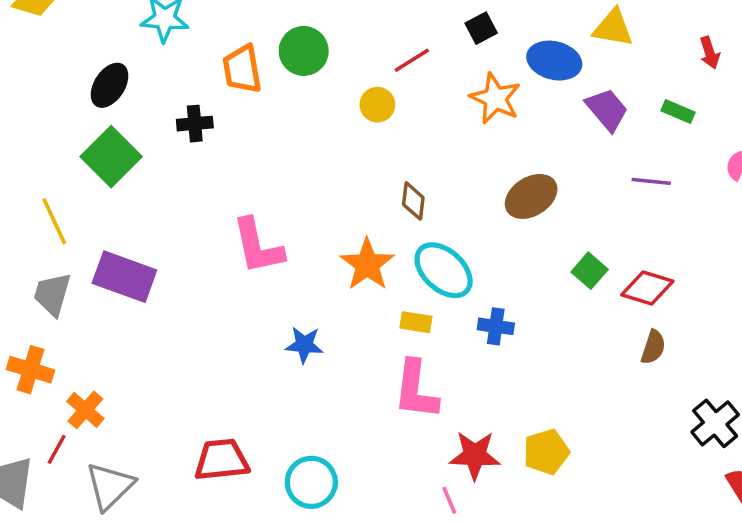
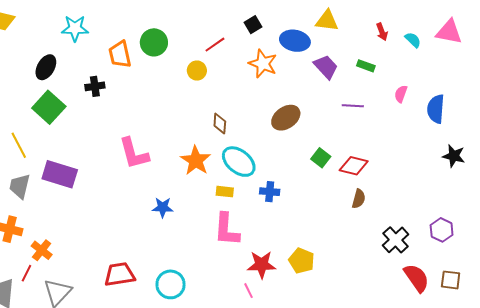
yellow pentagon: (546, 452) -> (302, 261), turned -30

